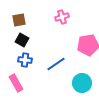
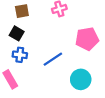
brown square: (19, 20) -> (22, 11), moved

